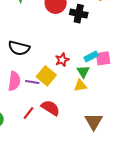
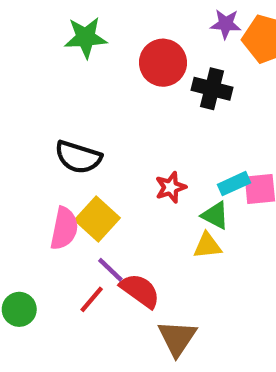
green triangle: (83, 72) -> (215, 215), turned -32
yellow square: (46, 76) -> (97, 219), moved
purple line: (32, 82) -> (110, 270), moved, turned 32
brown triangle: (94, 121) -> (177, 338), moved

